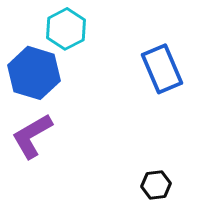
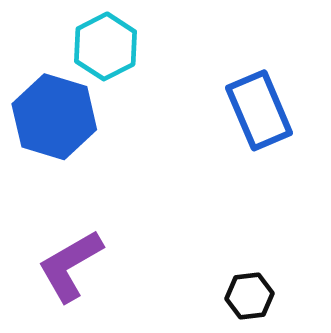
purple L-shape: (32, 136) -> (70, 266), moved

